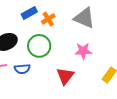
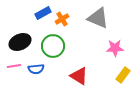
pink star: (83, 51) -> (115, 48), moved
red triangle: (65, 76) -> (79, 76), turned -36

